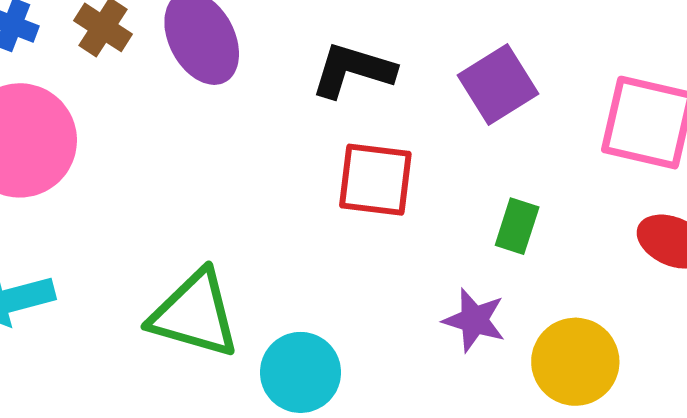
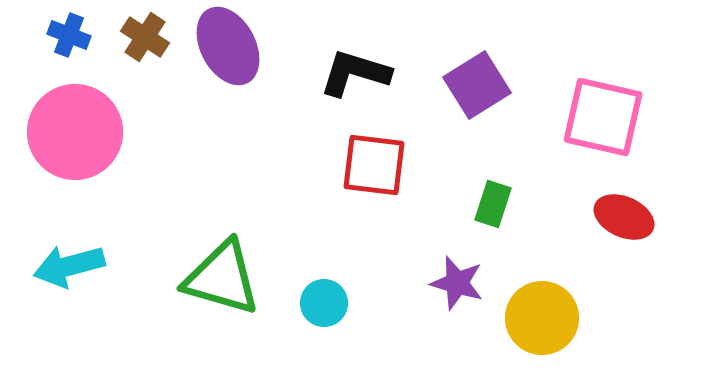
cyan circle: (300, 372) -> (324, 303), moved, size x0.7

